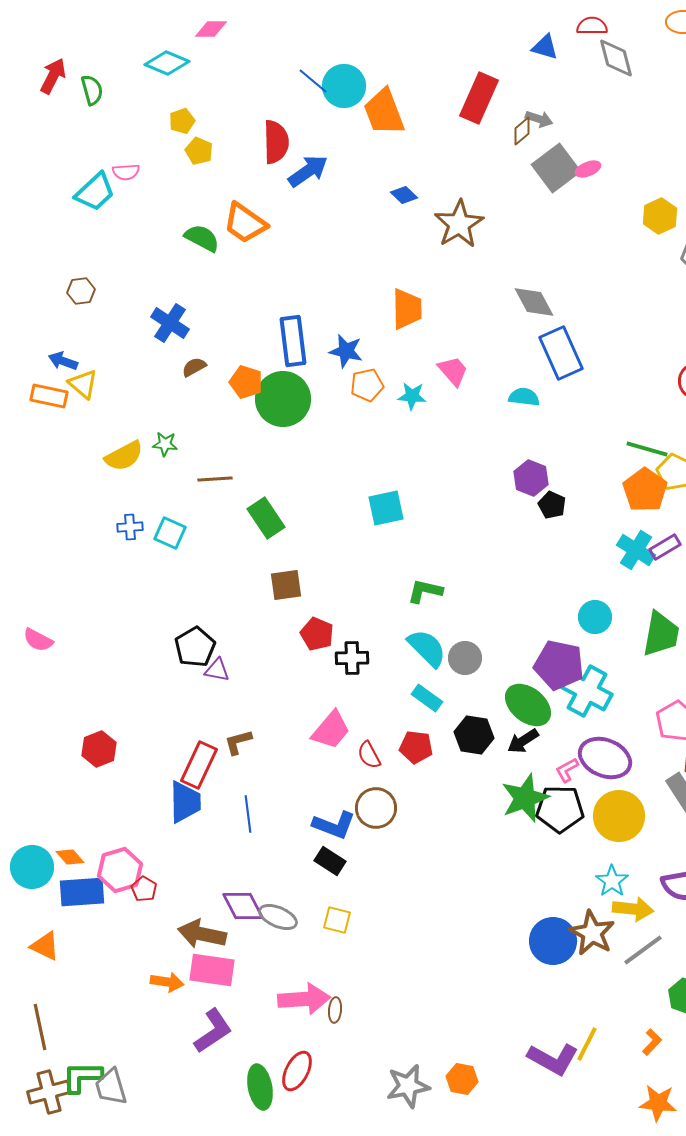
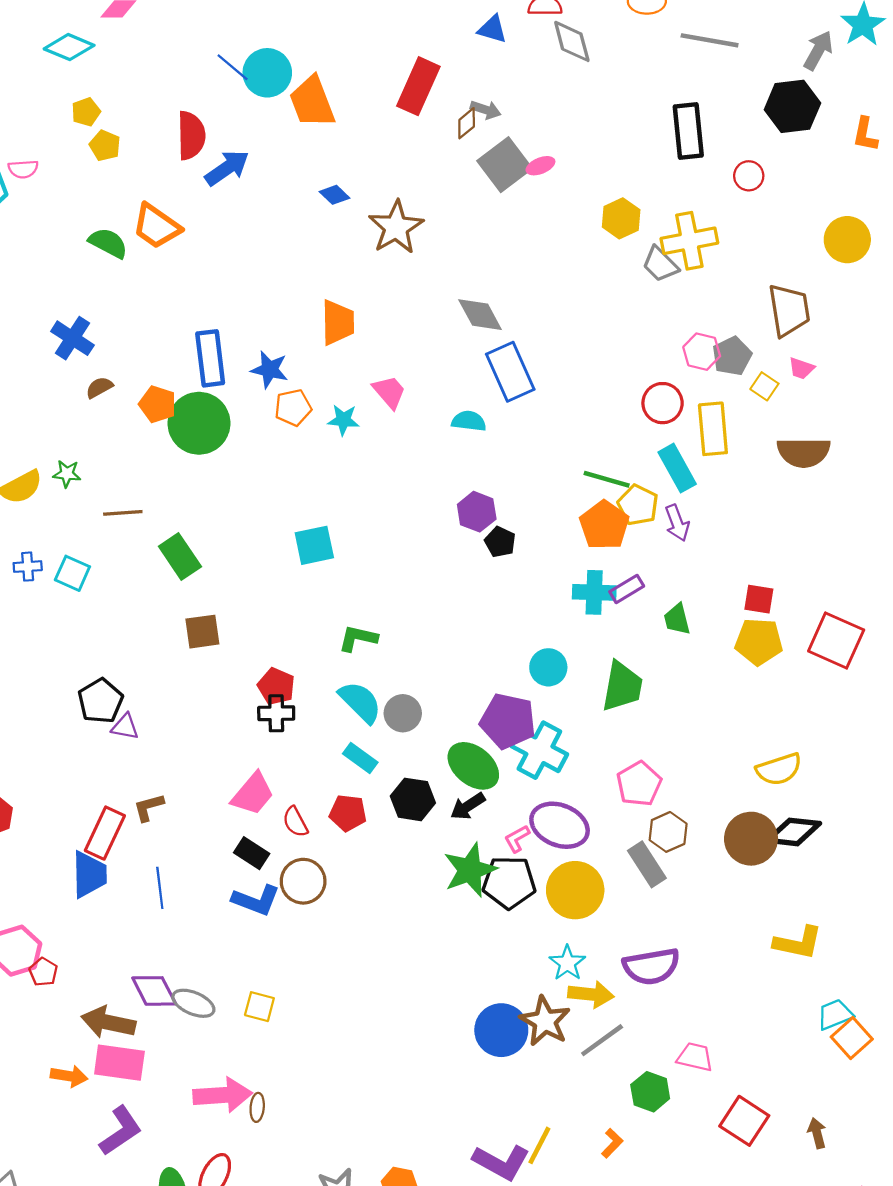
cyan cross: (636, 550) -> (594, 592), turned -30
red pentagon: (317, 634) -> (276, 686), moved
black rectangle: (330, 861) -> (252, 853), moved

